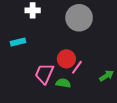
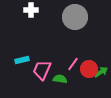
cyan rectangle: (18, 42) -> (22, 60), moved
red circle: (66, 59) -> (89, 69), moved

